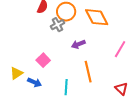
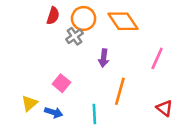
purple arrow: (78, 44) -> (104, 58), turned -56
orange line: (88, 72) -> (120, 91), turned 35

